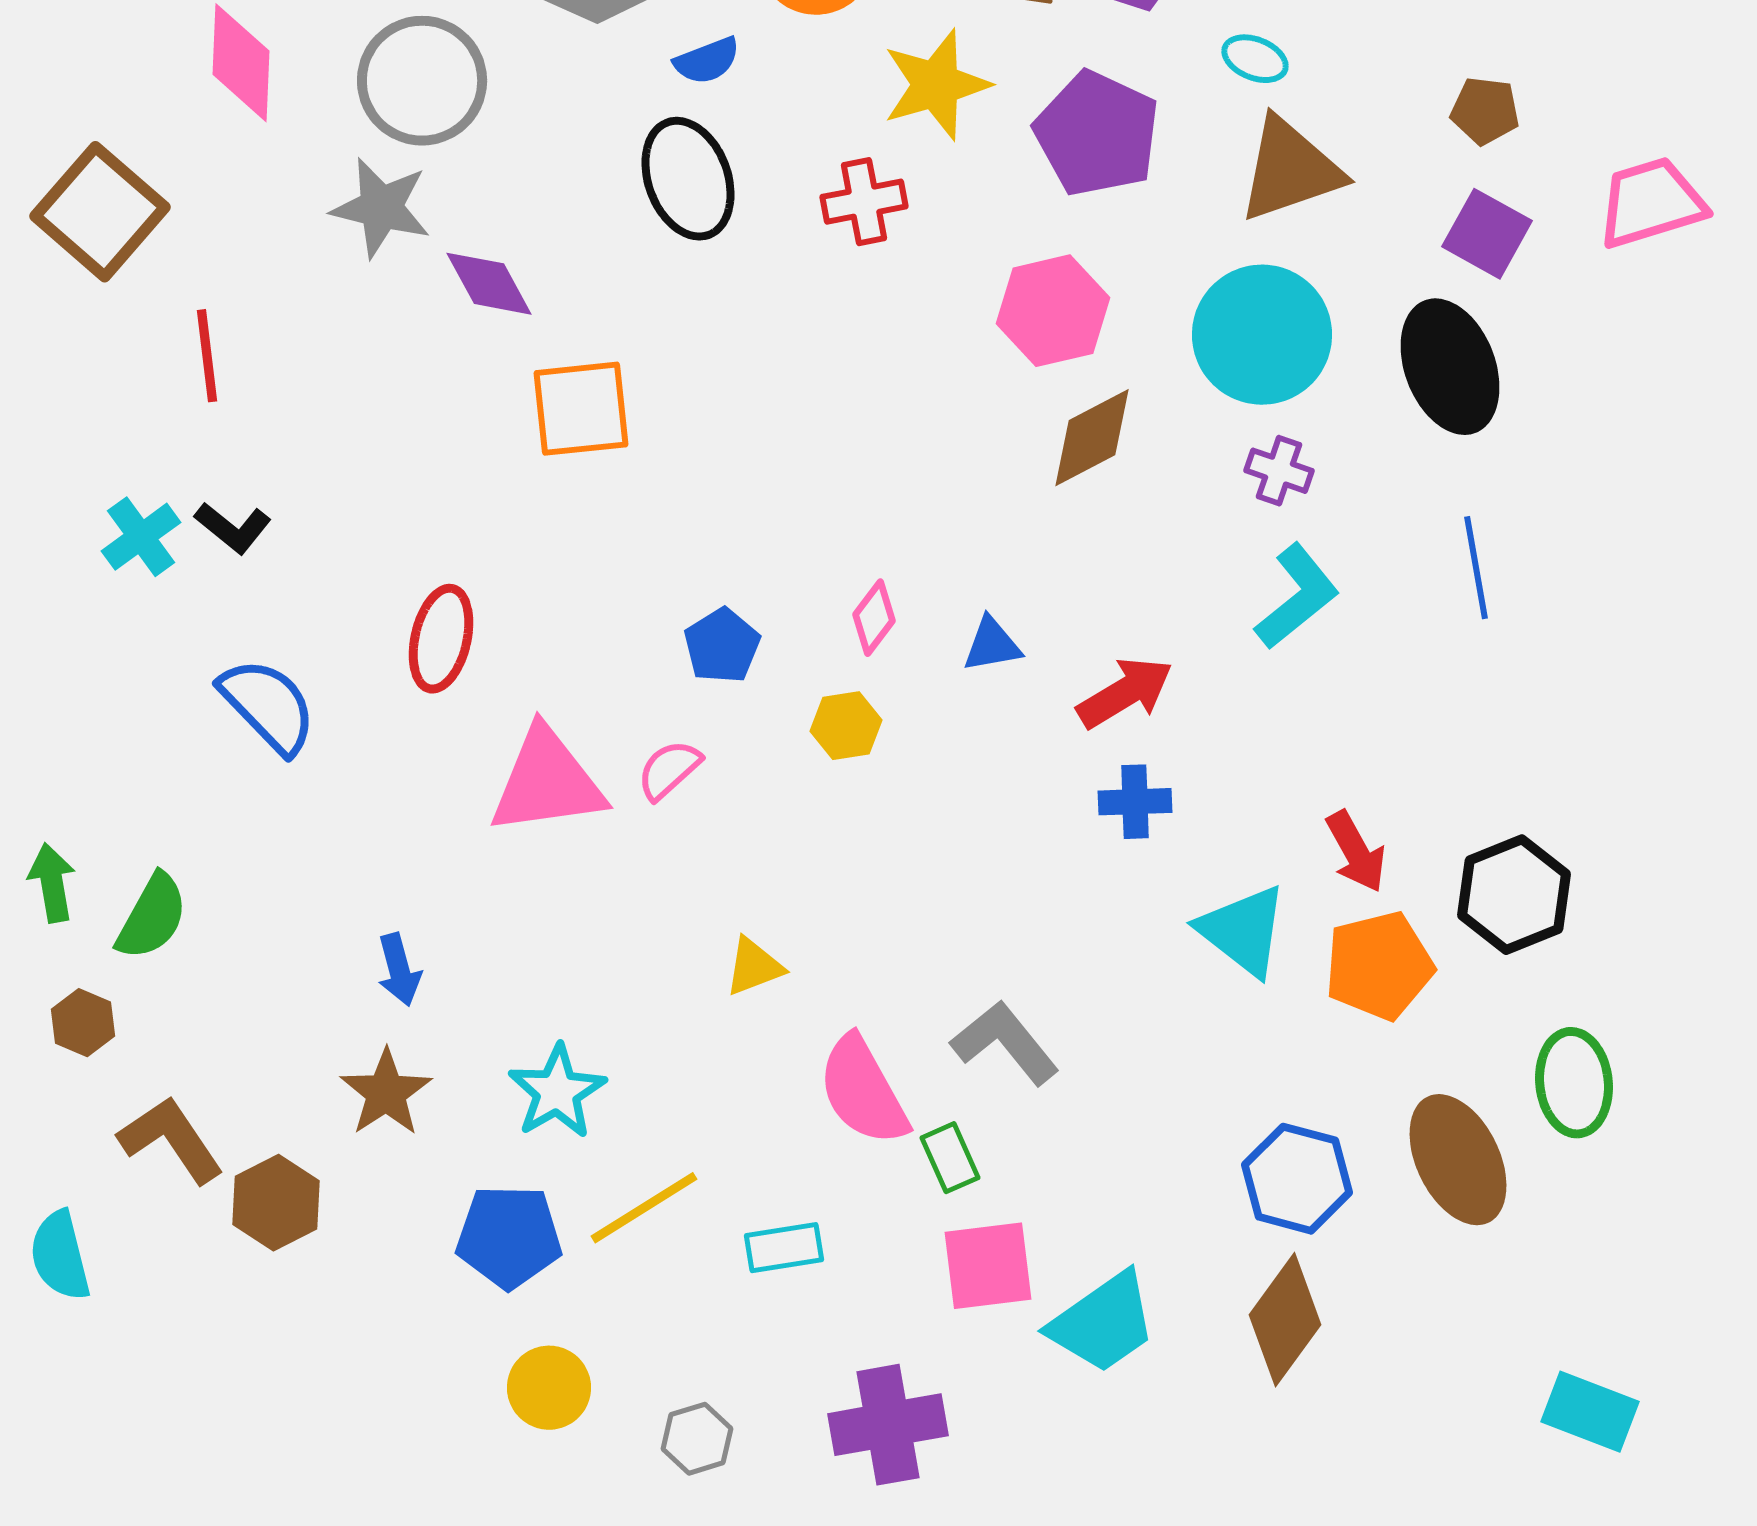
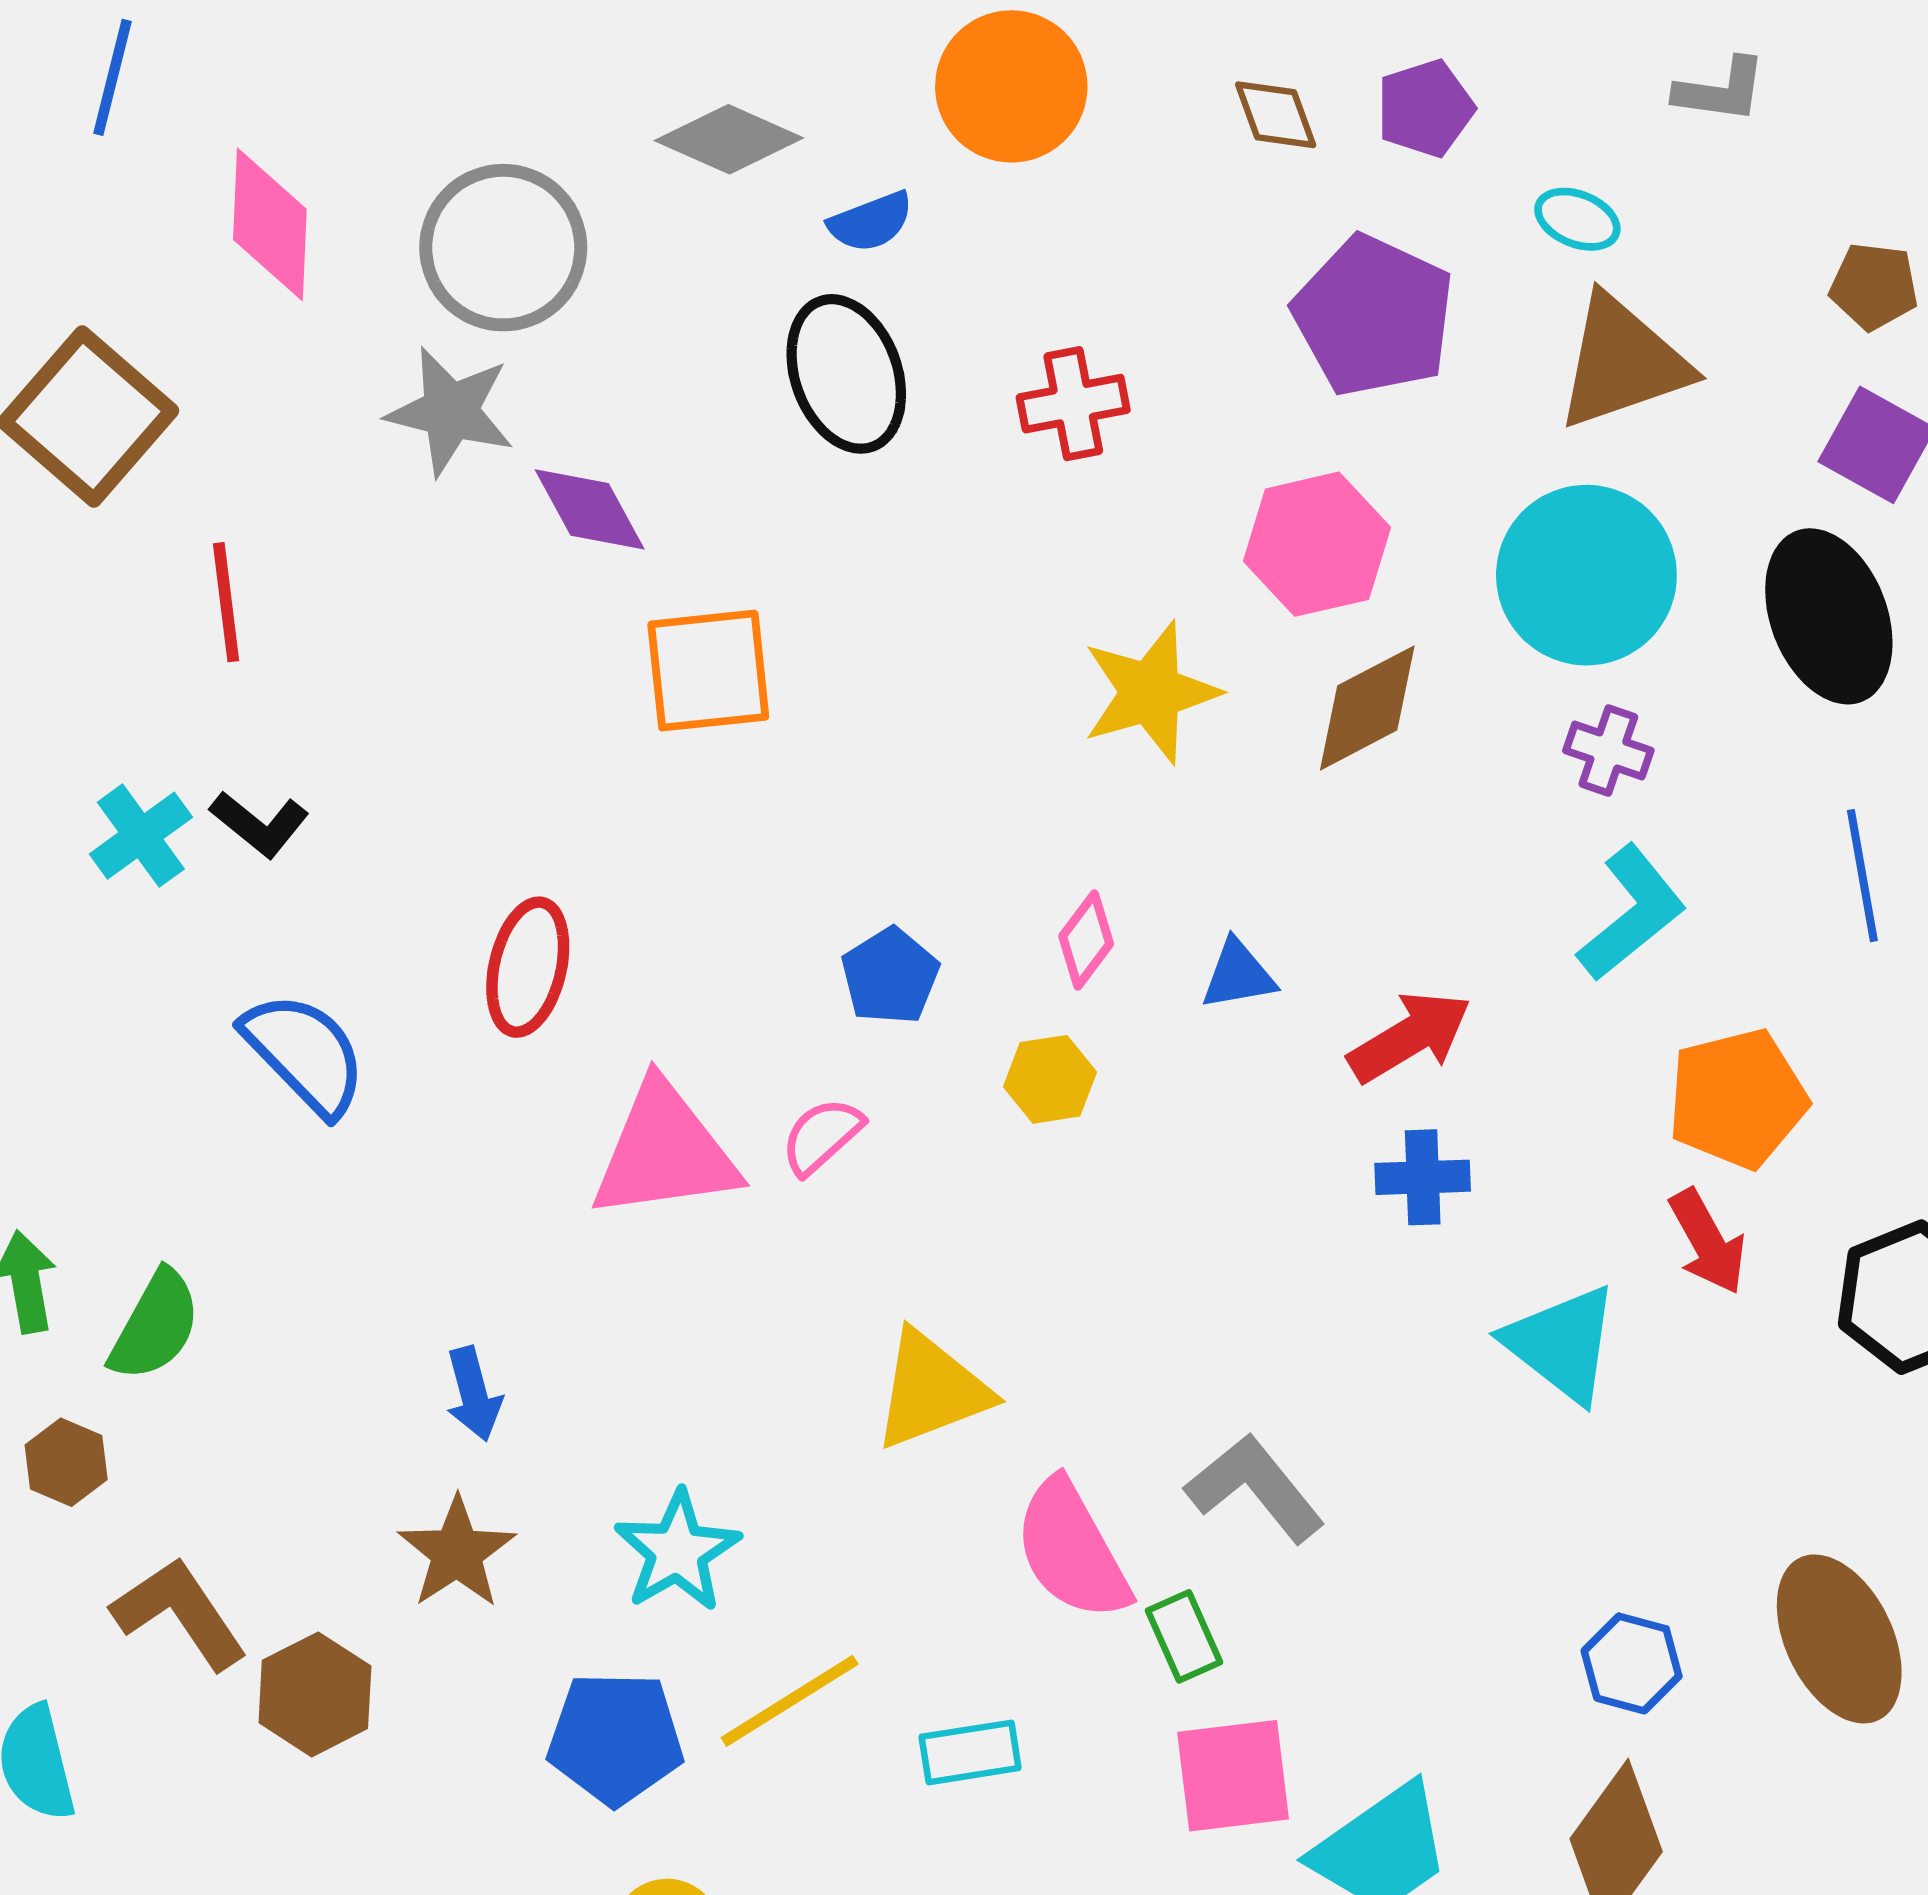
yellow star: (936, 85) -> (1151, 692), moved
orange pentagon: (1379, 966) -> (1737, 1099), moved
yellow triangle: (754, 967) -> (931, 1390), size x1.6
blue hexagon: (1297, 1179) -> (1632, 1663), size x0.7

